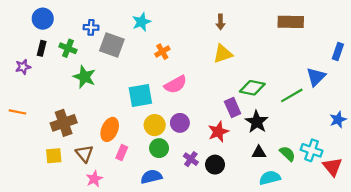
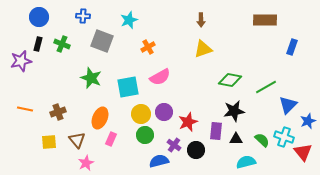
blue cross: (91, 27) -> (83, 16), moved
blue rectangle: (338, 52) -> (292, 47), moved
purple star: (23, 67) -> (21, 61), size x1.5
green star: (84, 77) -> (91, 78), moved
blue triangle: (316, 77) -> (288, 105), moved
purple rectangle: (233, 108) -> (216, 131), moved, turned 30
orange line: (17, 112) -> (25, 109), moved
blue star: (338, 120) -> (308, 121), moved
black star: (257, 122) -> (234, 111), turned 30
brown cross: (64, 123) -> (58, 112), size x0.7
red star: (218, 132) -> (188, 122), moved
blue semicircle: (151, 177) -> (159, 161), moved

